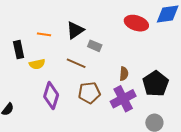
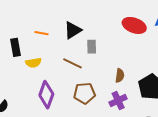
gray rectangle: (95, 46) -> (92, 47), turned 64
purple cross: (123, 99) -> (118, 101), size x0.7

